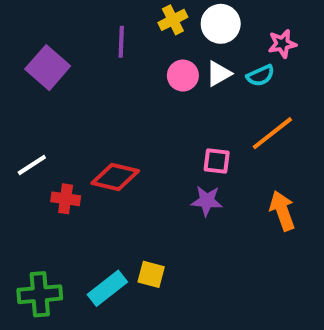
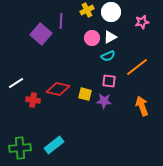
purple square: (48, 68) -> (41, 34), moved
cyan semicircle: (260, 76) -> (108, 56), moved
yellow square: (151, 274) -> (85, 94), moved

